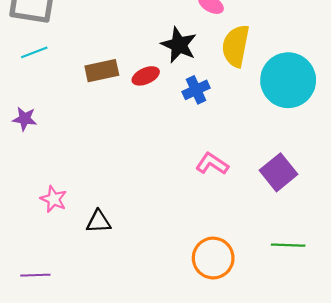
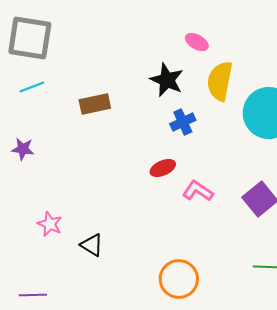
red ellipse: (146, 76) -> (163, 168), moved
black triangle: (99, 222) -> (92, 245), turned 35
orange circle: (213, 258) -> (179, 279), moved

